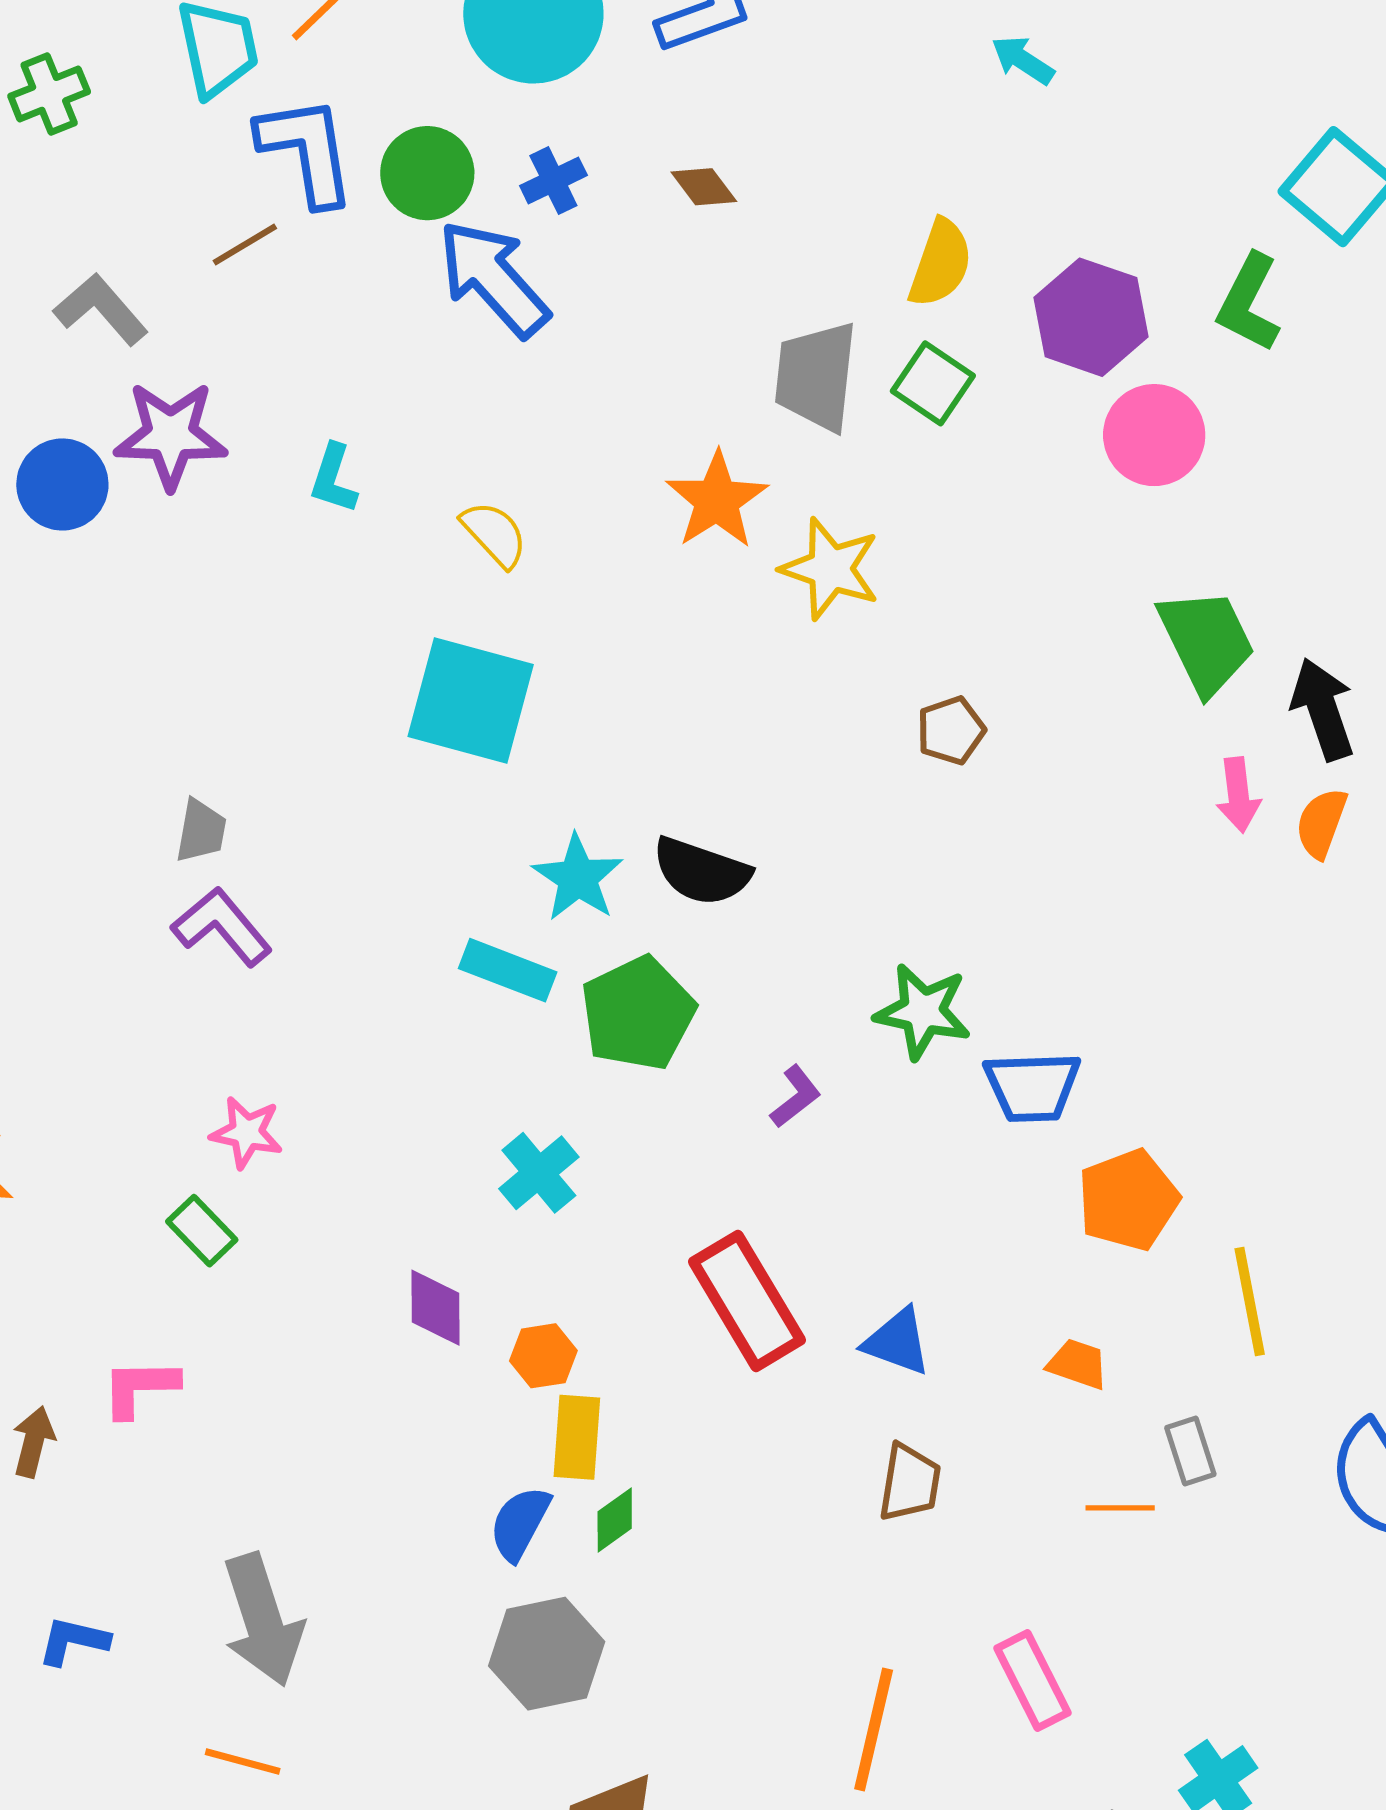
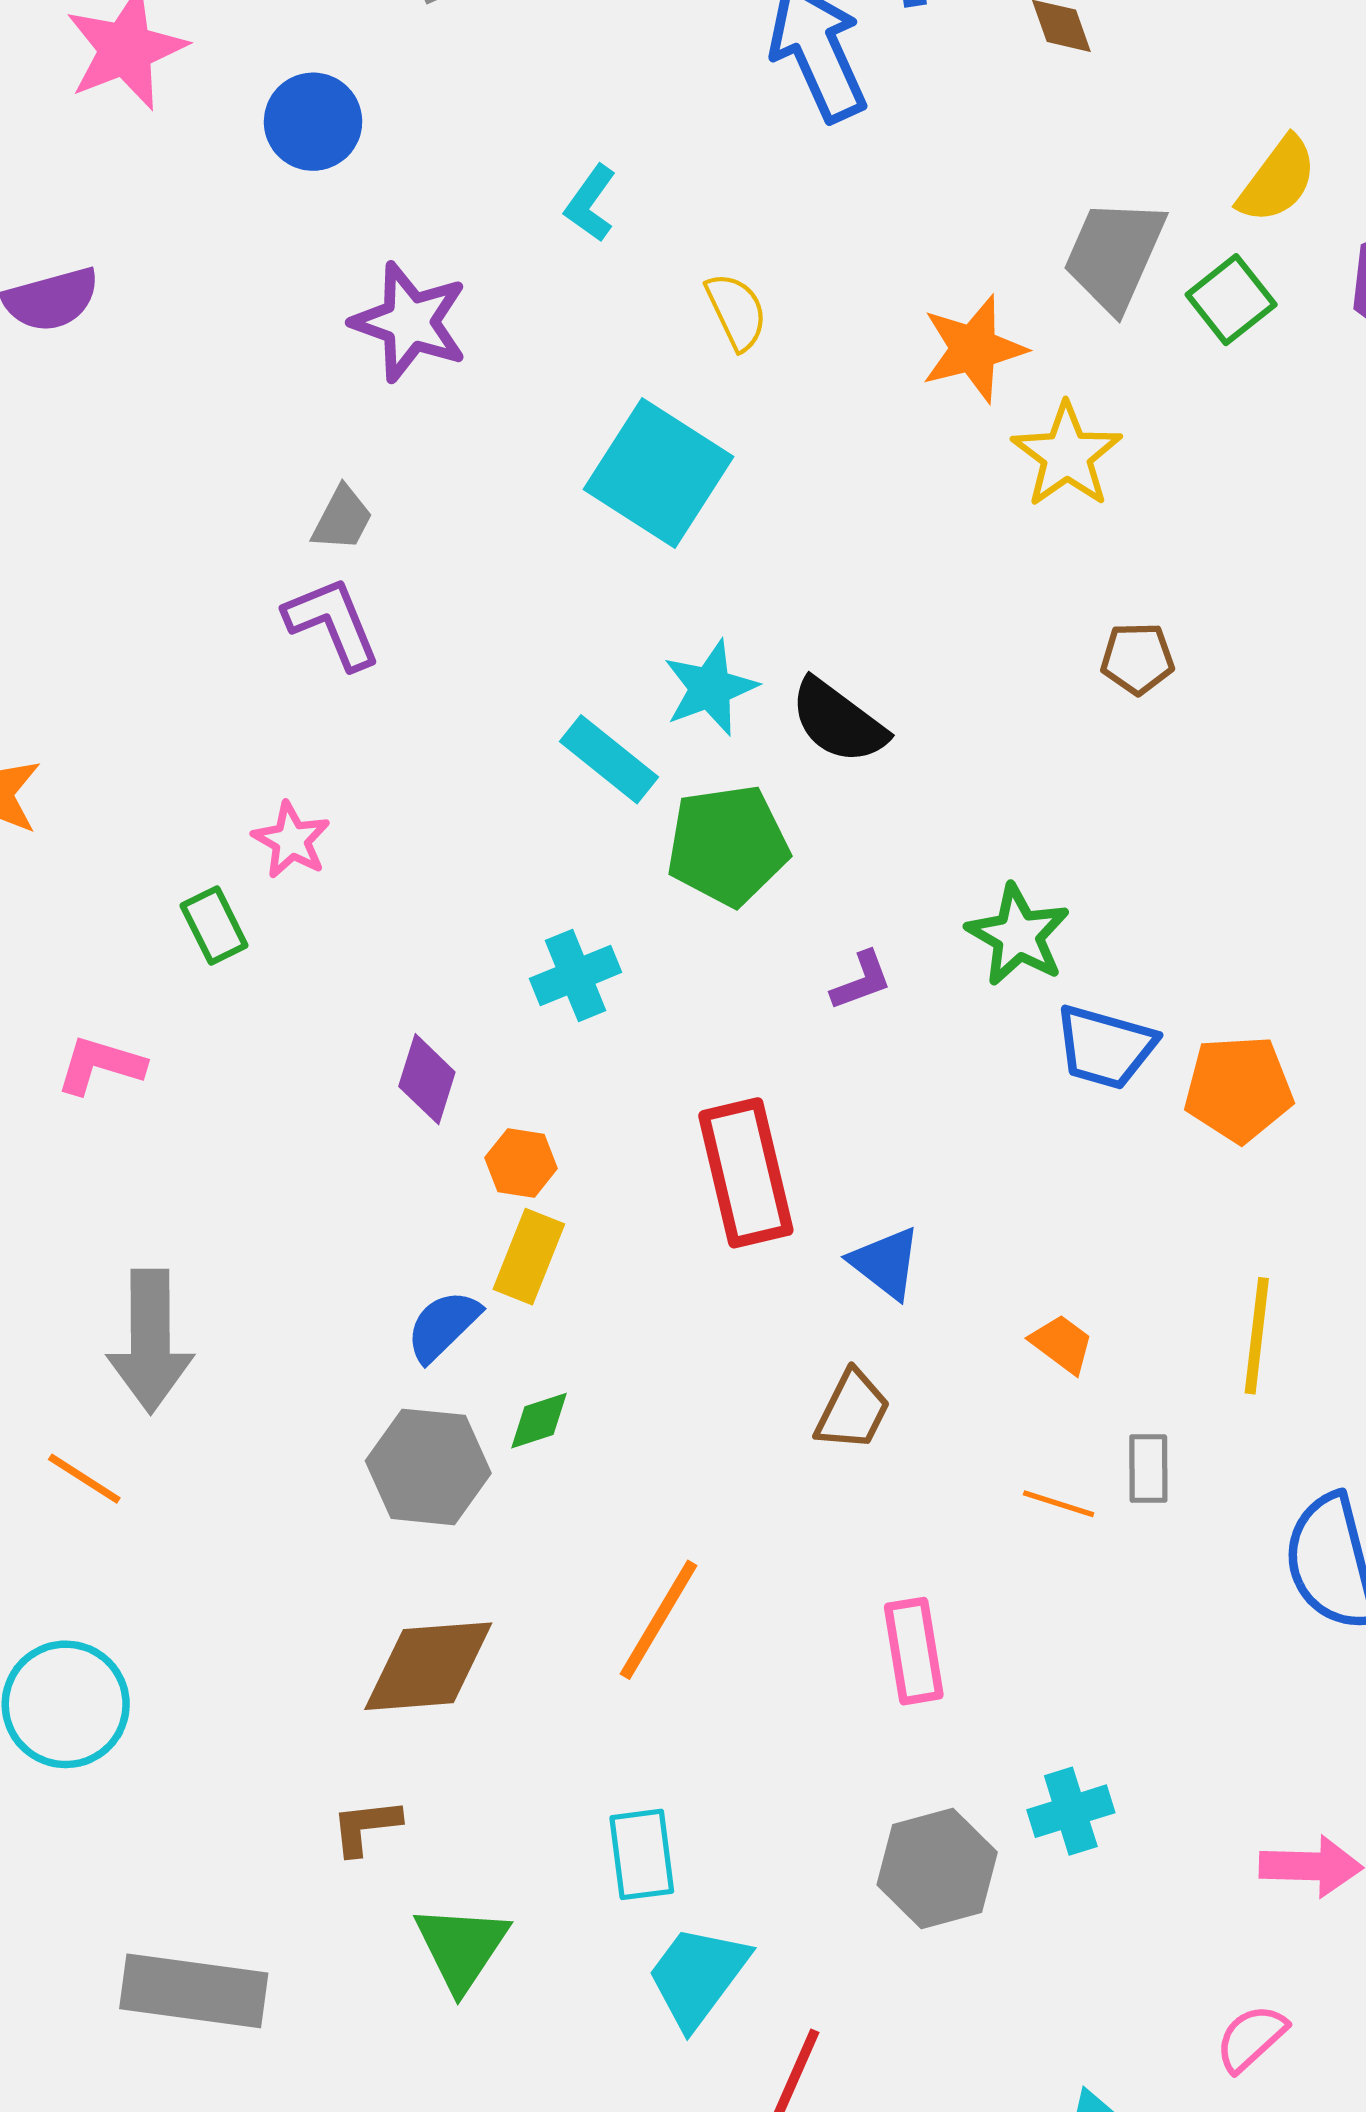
purple star: (171, 435) -> (410, 322), moved
orange pentagon: (1128, 1200) -> (1239, 1089), moved
green diamond: (615, 1520) -> (539, 1421), moved
orange line: (874, 1730) -> (659, 1620), moved

